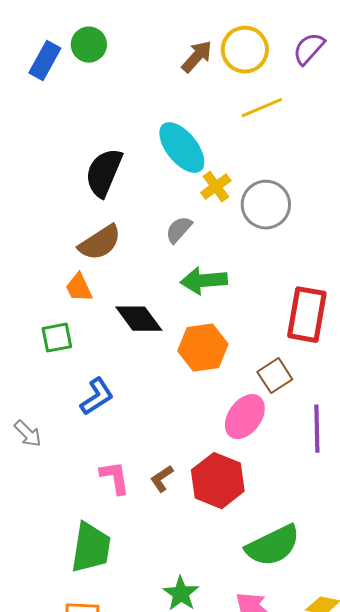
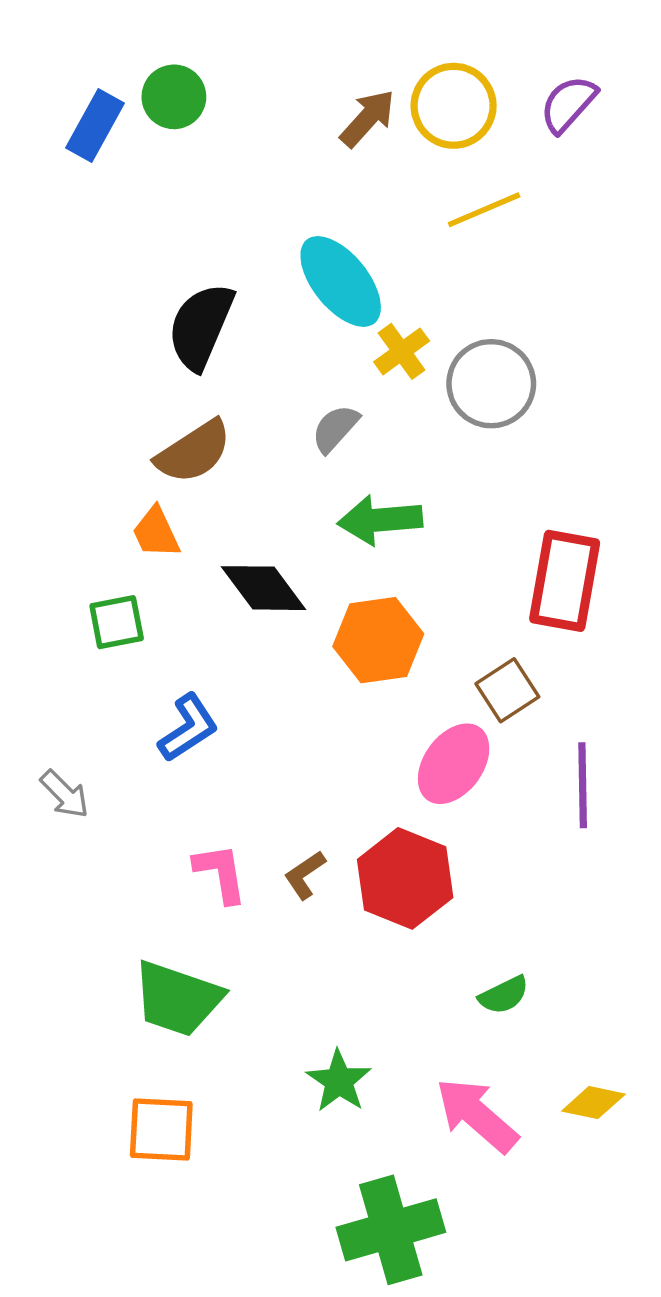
green semicircle: (273, 546) -> (504, 995), size x0.5
green trapezoid: (91, 548) -> (177, 999), turned 100

